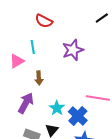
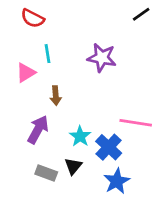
red semicircle: (44, 21) -> (33, 18), moved
purple star: (73, 50) -> (102, 58), turned 30

